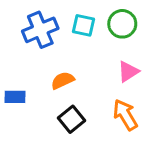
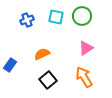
blue cross: (40, 30) -> (27, 20), size x0.6
blue rectangle: (15, 97) -> (10, 65), turned -56

